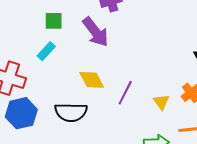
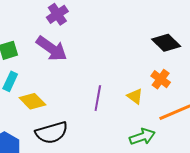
yellow diamond: (92, 80) -> (32, 101), moved

